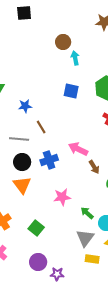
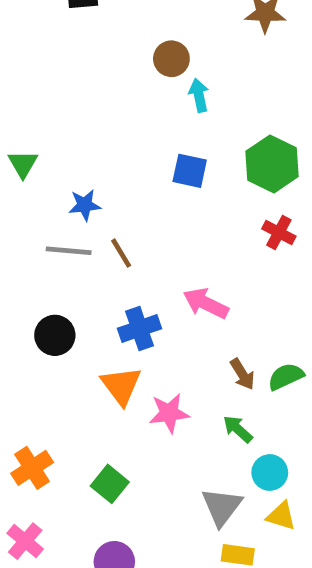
gray line: (19, 139) -> (69, 251), moved
black circle: (22, 162) -> (55, 335), moved
brown arrow: (94, 167) -> (242, 374), moved
orange triangle: (22, 185) -> (121, 386), moved
green arrow: (87, 213) -> (238, 429), moved

